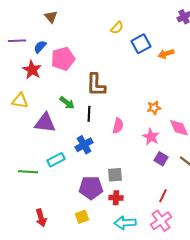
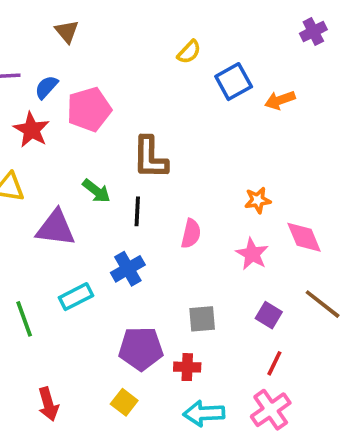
purple square: (161, 159) -> (269, 315), moved
green line: (28, 172) -> (24, 319), turned 66
gray square: (115, 175) -> (202, 319), moved
yellow square: (82, 217) -> (124, 402), turned -32

